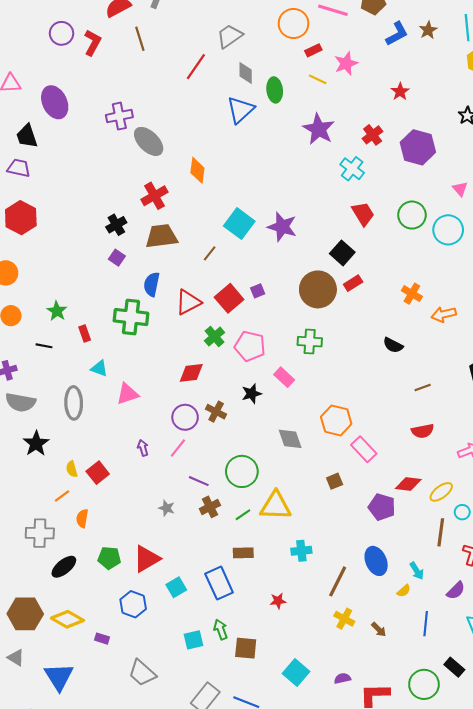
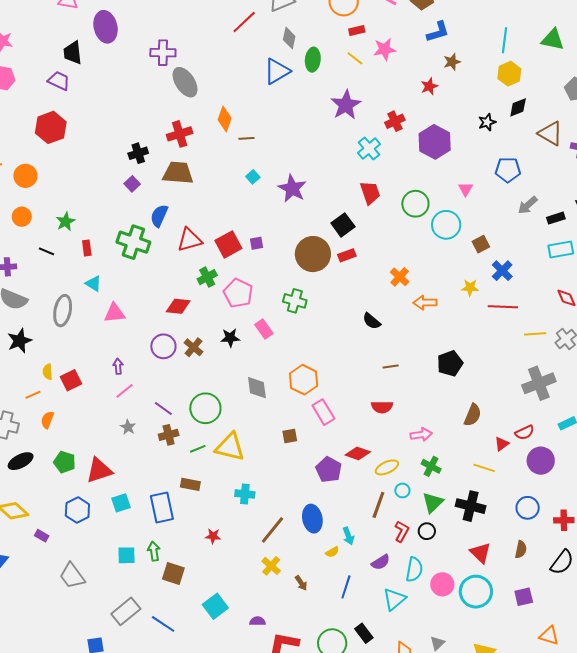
brown star: (428, 30) -> (452, 62), moved
cyan square: (239, 224) -> (253, 177), size x0.5
brown line: (210, 253) -> (246, 138), moved, turned 35
pink line: (178, 448) -> (124, 391), moved

